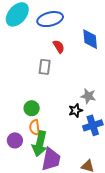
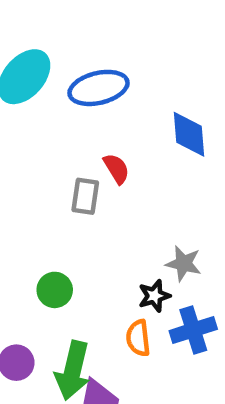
red semicircle: (59, 47) -> (116, 169), moved
orange semicircle: (35, 127) -> (138, 338), moved

